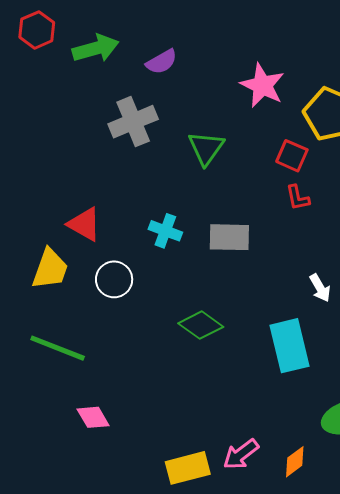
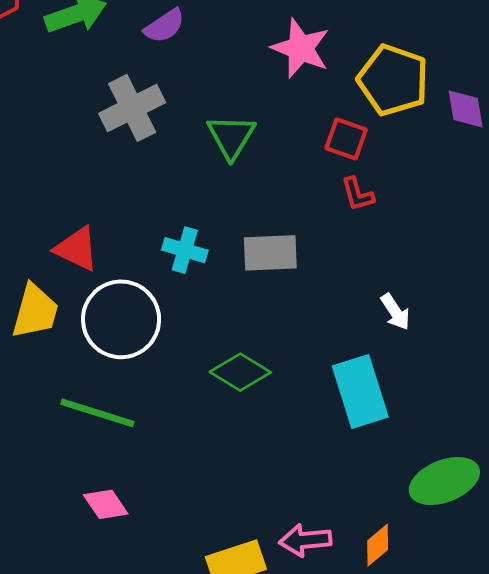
white circle: (114, 279) -> (121, 319), size x1.6
green line: (58, 348) -> (97, 413), moved
pink arrow: (241, 454) -> (305, 540), turned 36

